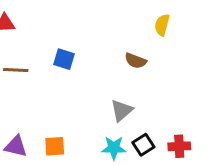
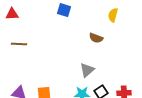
blue square: (64, 59) -> (64, 10), moved

